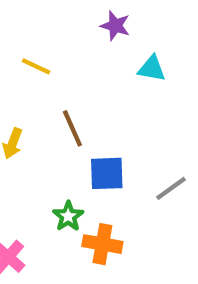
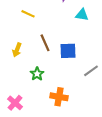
blue square: (107, 173) -> (68, 51), moved
green star: (68, 216) -> (37, 74), moved

